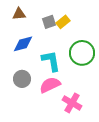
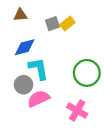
green circle: (82, 53) -> (87, 73), moved
cyan L-shape: (51, 61) -> (39, 69), moved
pink semicircle: (50, 85) -> (39, 99), moved

